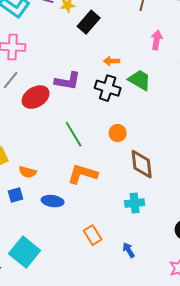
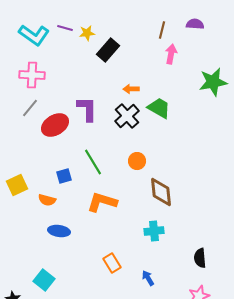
pink arrow: (157, 40) -> (171, 54), moved
purple L-shape: (68, 81) -> (87, 109), turned -100
black cross: (108, 88) -> (127, 116), turned 30
blue square: (16, 195) -> (64, 176), moved
blue ellipse: (53, 201) -> (59, 231), moved
cyan square: (25, 252) -> (44, 280), size x0.7

